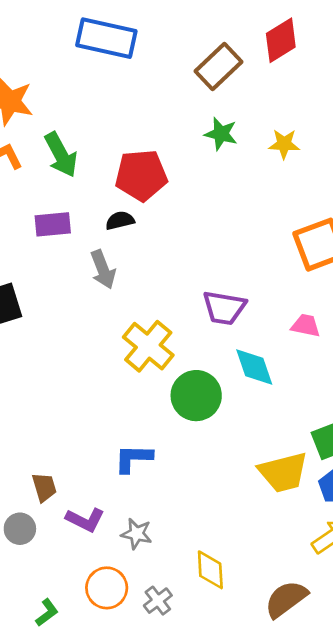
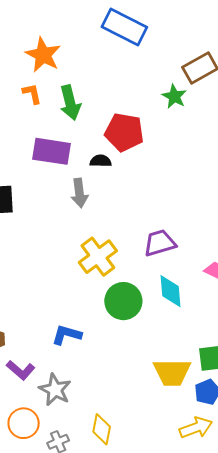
green star: (221, 134) -> (174, 96), moved
purple rectangle: (53, 224) -> (51, 151), size x1.4
purple trapezoid: (224, 308) -> (160, 243), turned 140
gray star: (137, 534) -> (55, 390), size x1.4

